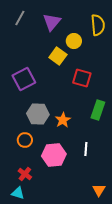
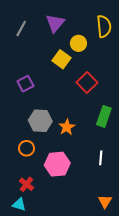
gray line: (20, 18) -> (21, 28), moved
red square: (82, 78) -> (87, 83), turned 30
purple square: (24, 79) -> (25, 84), size x0.7
white line: (86, 149) -> (101, 158), moved

